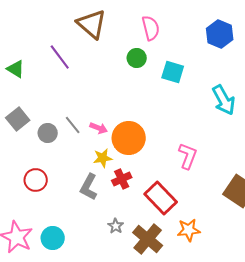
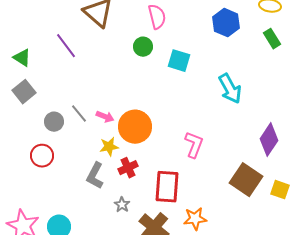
gray square: (18, 119) -> (24, 92), moved
red circle: (36, 180) -> (42, 156), moved
red rectangle: (161, 198) -> (167, 187), turned 48
gray star: (116, 226) -> (122, 205), moved

